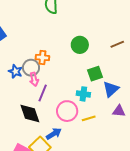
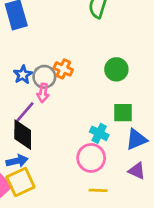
purple line: (43, 93) -> (25, 112), moved
pink circle: (67, 111) -> (91, 158), moved
yellow line: (89, 118) -> (98, 190), moved
blue arrow: (54, 134) -> (17, 161), moved

